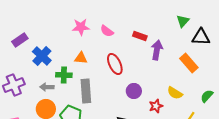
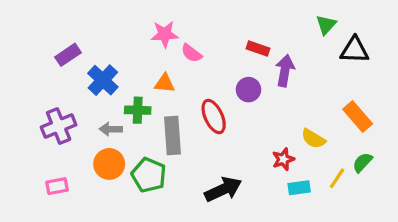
pink semicircle: (107, 31) -> (191, 53), moved
orange rectangle: (189, 63) -> (358, 117), moved
red ellipse: (115, 64) -> (214, 117), moved
purple circle: (134, 91) -> (248, 90), moved
green semicircle: (207, 96) -> (362, 162), moved

